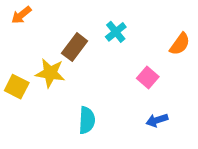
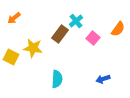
orange arrow: (21, 15) -> (14, 18), moved
brown rectangle: (75, 47) -> (60, 34), moved
pink square: (148, 78) -> (93, 38), moved

